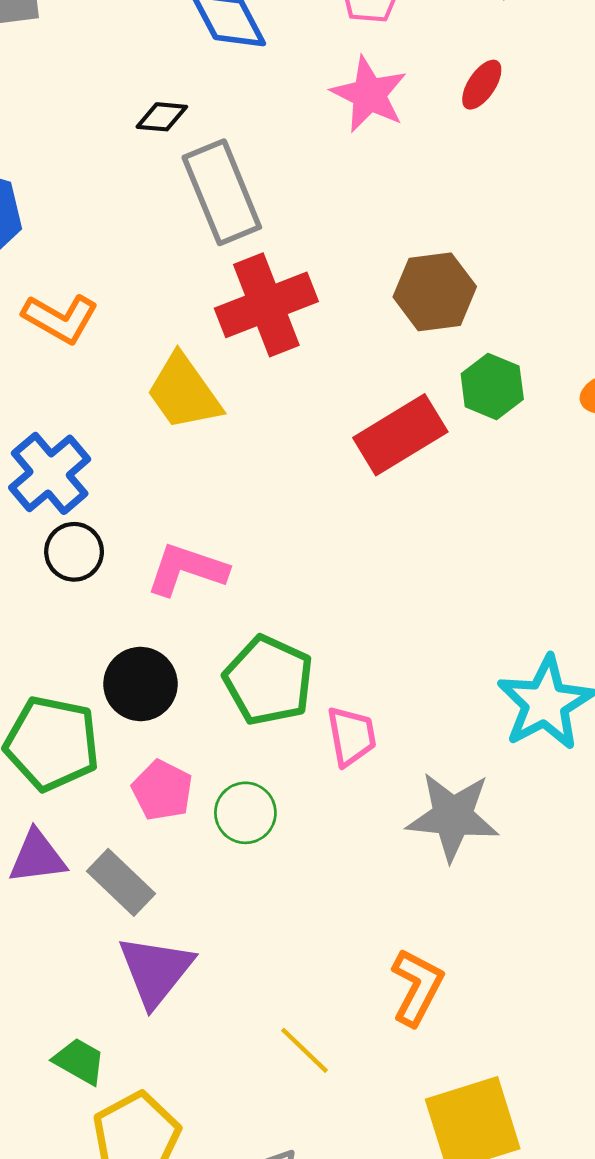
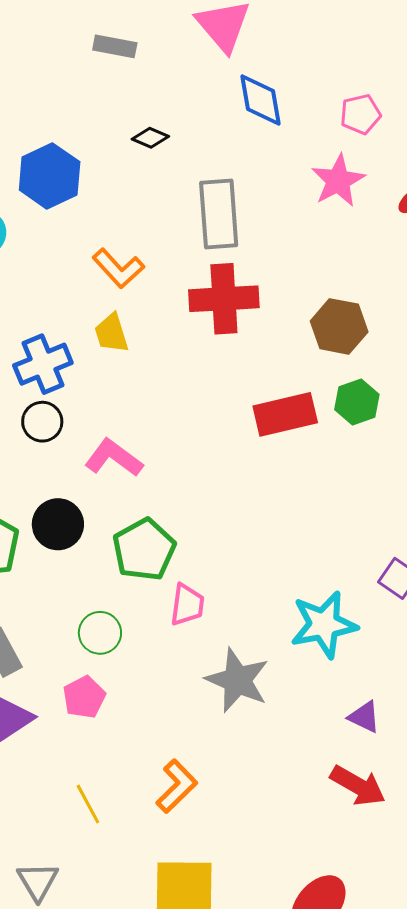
black diamond: (162, 117) -> (150, 138), moved
orange L-shape: (60, 318) -> (118, 268), moved
yellow trapezoid: (184, 392) -> (111, 333), moved, size x0.7
pink pentagon: (162, 790) -> (84, 697), moved

